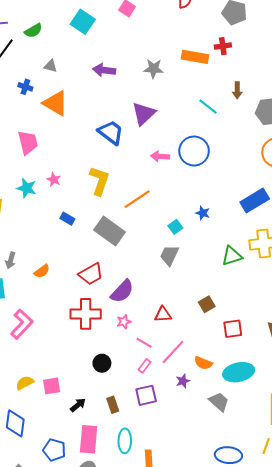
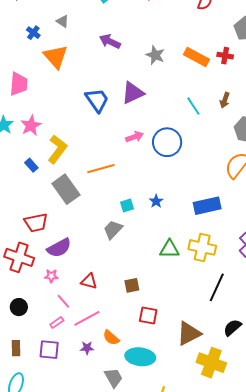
pink arrow: (160, 156) -> (135, 137), turned 138
pink star: (54, 180) -> (31, 126), size x1.5
yellow L-shape: (99, 181) -> (57, 149), moved

